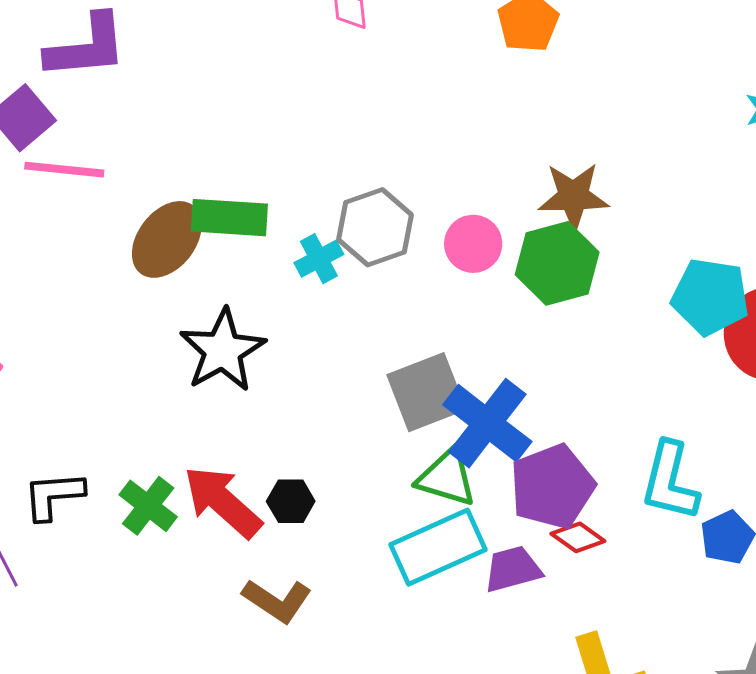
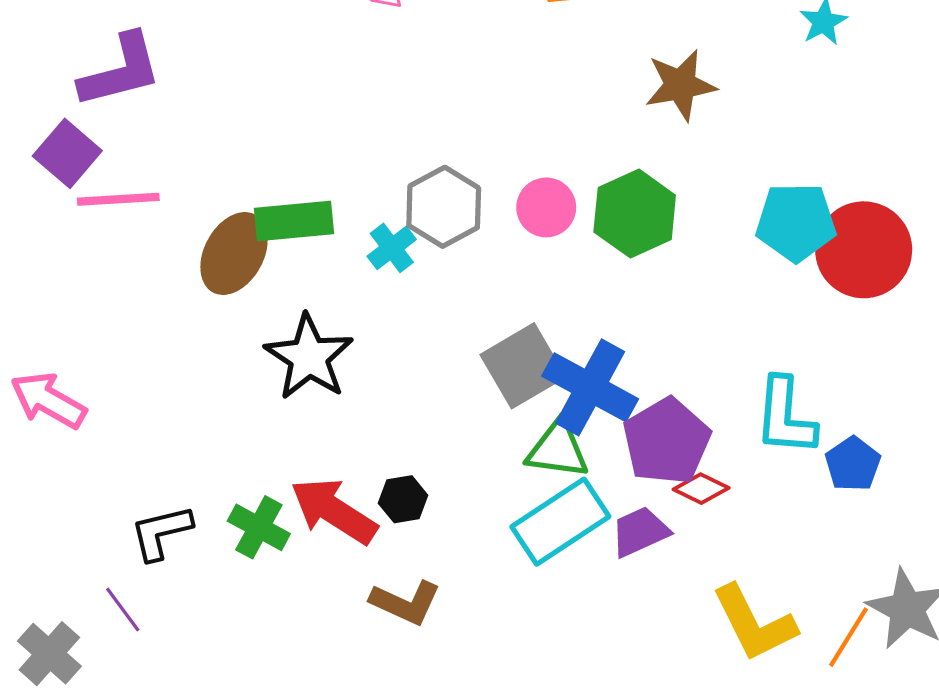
brown star: (574, 196) -> (680, 85), moved

